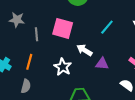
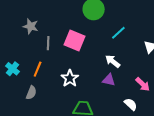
cyan line: (107, 27) -> (118, 33), moved
white arrow: (84, 50) -> (113, 61), moved

